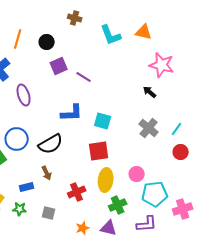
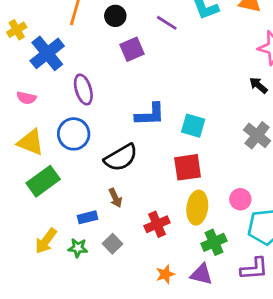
purple line: (84, 77) -> (167, 23), moved
blue circle: (17, 139) -> (74, 134), moved
gray square: (49, 213) -> (113, 244), moved, turned 32

